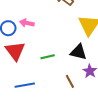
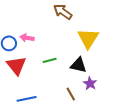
green line: (48, 57) -> (50, 60), moved

